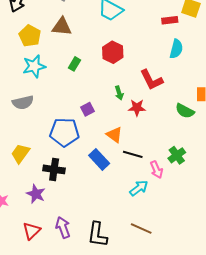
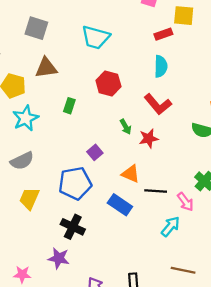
cyan semicircle: (176, 49) -> (161, 66), moved
yellow trapezoid: (20, 153) -> (29, 198), moved
black cross: (54, 169) -> (73, 227), turned 30

